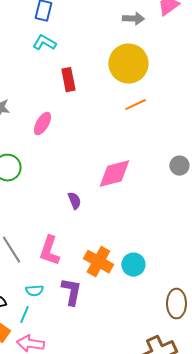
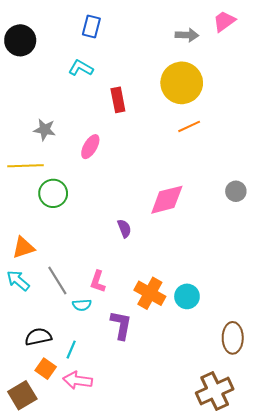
cyan L-shape: (44, 43) -> (81, 68), moved
pink L-shape: (49, 251) -> (98, 282), size x0.7
cyan semicircle: (34, 291) -> (82, 305), moved

